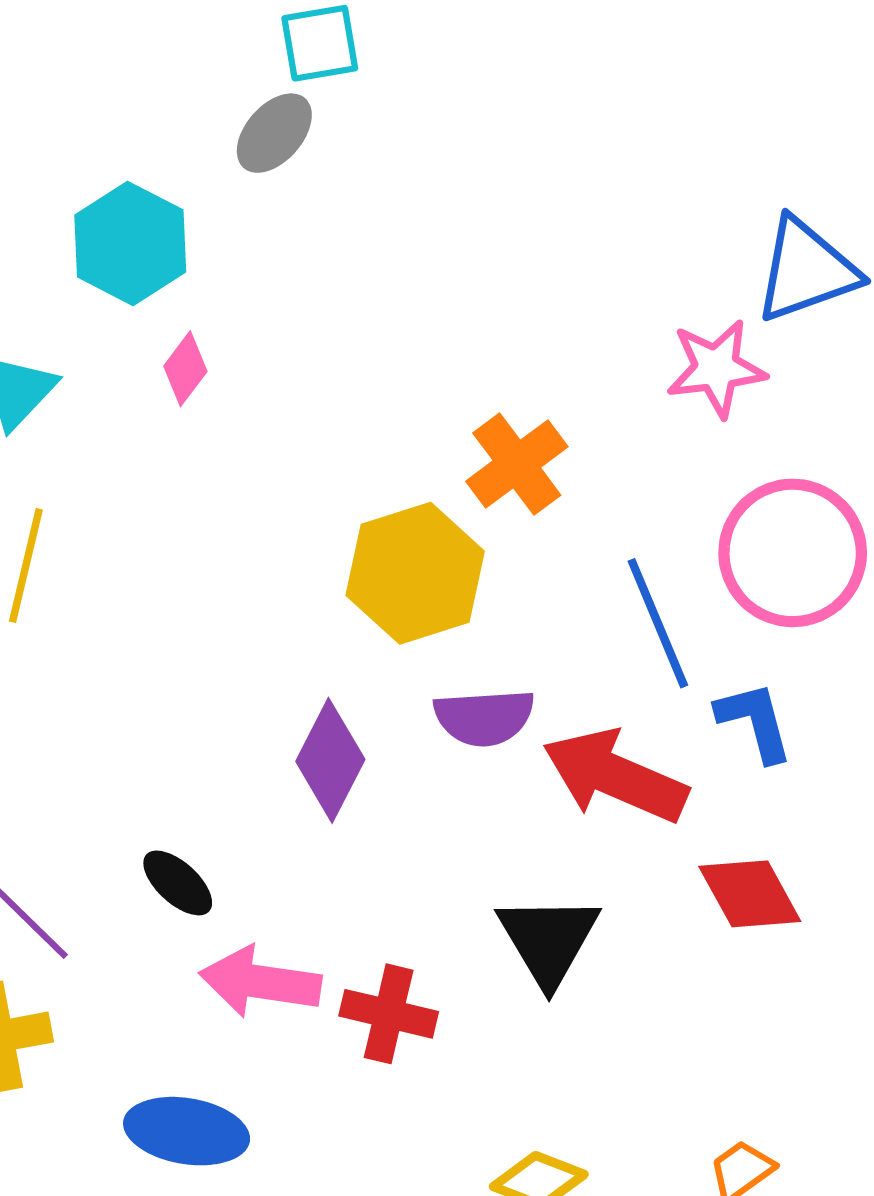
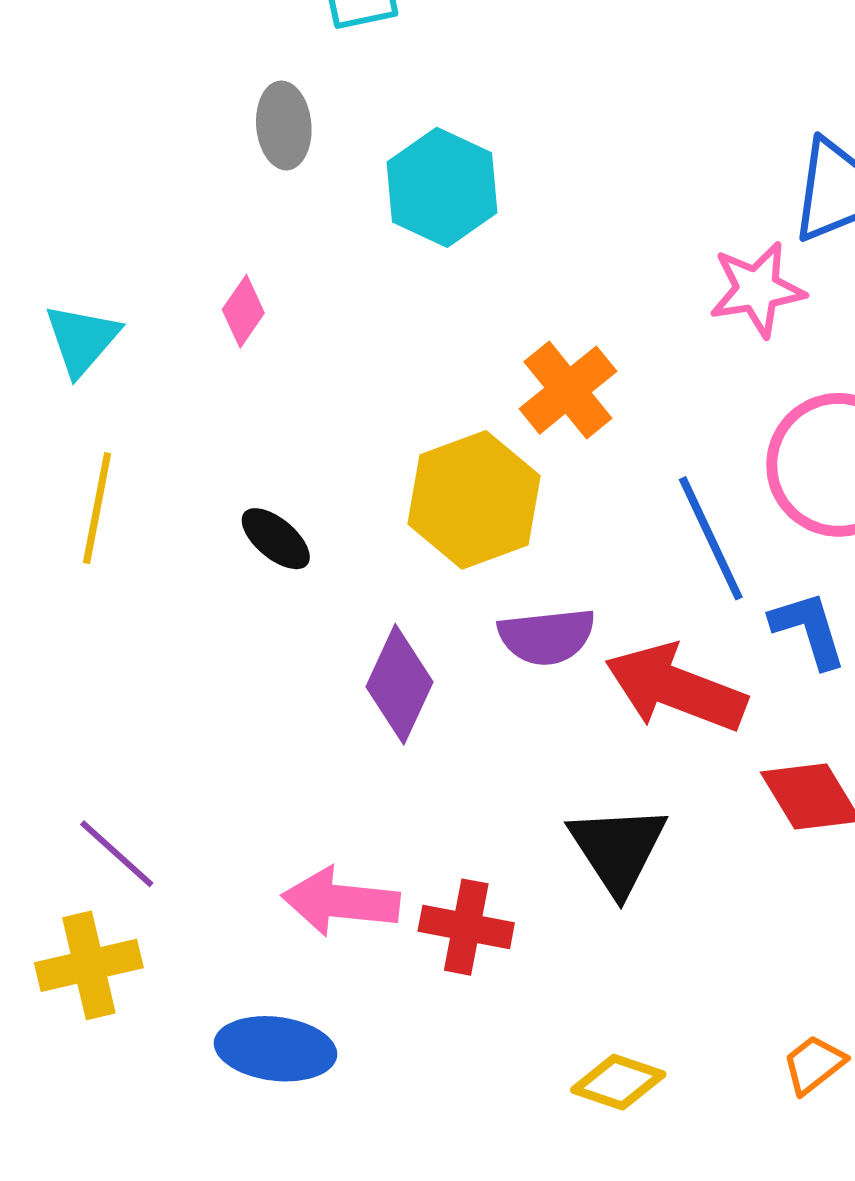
gray ellipse: (274, 133) -> (284, 125), moved, turned -44
cyan hexagon: (130, 243) -> (442, 187), moved
black ellipse: (178, 883) -> (276, 539), moved

